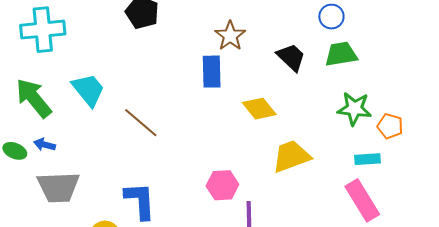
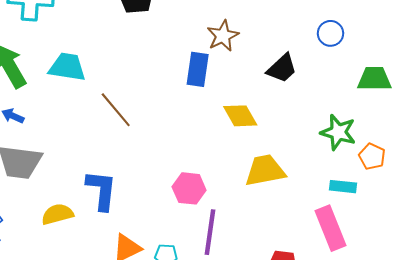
green trapezoid: (341, 54) -> (374, 79), moved
black trapezoid: (291, 57) -> (282, 68), turned 84
cyan trapezoid: (88, 90) -> (67, 67), turned -51

